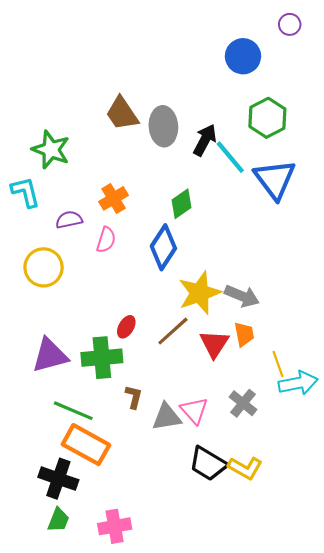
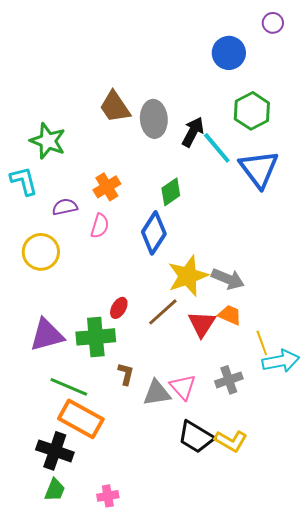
orange trapezoid: (244, 334) -> (230, 315), turned -55
gray cross: (243, 403) -> (229, 380), turned 32
pink cross: (115, 526) -> (108, 496), size x0.7

